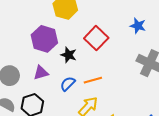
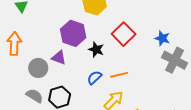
blue star: (138, 26) -> (162, 38), moved
purple triangle: (41, 73) -> (59, 58), moved, turned 35

